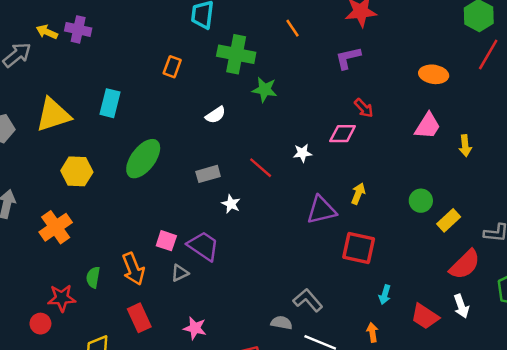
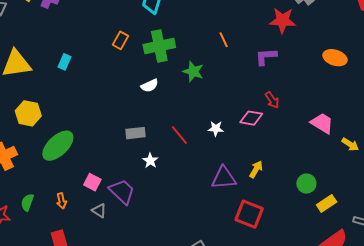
orange line: (292, 28) -> (224, 40), moved
green cross: (236, 54) -> (159, 46), moved, turned -32
orange ellipse: (434, 74) -> (335, 58), moved
cyan rectangle: (110, 103) -> (65, 62), size x0.7
pink trapezoid: (428, 126) -> (322, 123), turned -100
yellow arrow: (465, 146) -> (350, 144), turned -60
green ellipse: (143, 159) -> (58, 146), moved
orange arrow: (133, 269) -> (61, 201), size x0.6
gray triangle: (180, 273) -> (99, 211), turned 49

